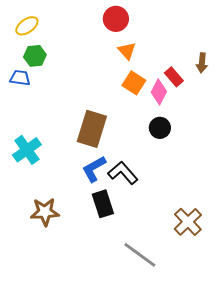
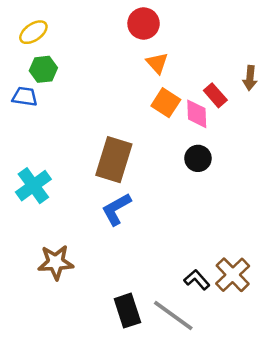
pink diamond: (159, 92) -> (197, 114), turned -30
black L-shape: (123, 173) -> (197, 280), moved, size x0.7
black rectangle: (103, 204) -> (127, 311), moved

